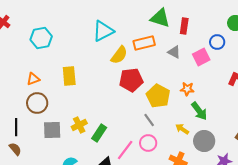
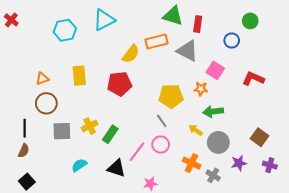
cyan triangle: (103, 31) -> (104, 20), moved
cyan hexagon: (41, 38) -> (65, 30), moved
gray triangle: (174, 52) -> (187, 51), size x1.6
pink square: (201, 57) -> (215, 70), moved, turned -30
red pentagon: (131, 80) -> (119, 84), moved
yellow pentagon: (158, 96) -> (171, 96), turned -30
green arrow: (199, 111) -> (213, 112), turned 120
brown semicircle: (15, 149) -> (24, 151), turned 64

